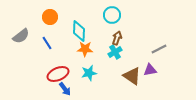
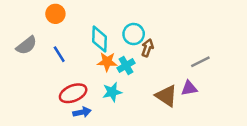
cyan circle: (112, 15) -> (134, 34), moved
orange circle: (50, 17) -> (55, 14), moved
cyan cross: (115, 52) -> (126, 66), moved
blue arrow: (65, 89) -> (82, 112), turned -64

